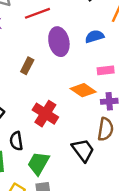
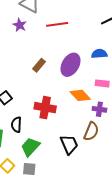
purple ellipse: (59, 42) -> (70, 65), moved, turned 30
red cross: (45, 114) -> (45, 108), turned -35

